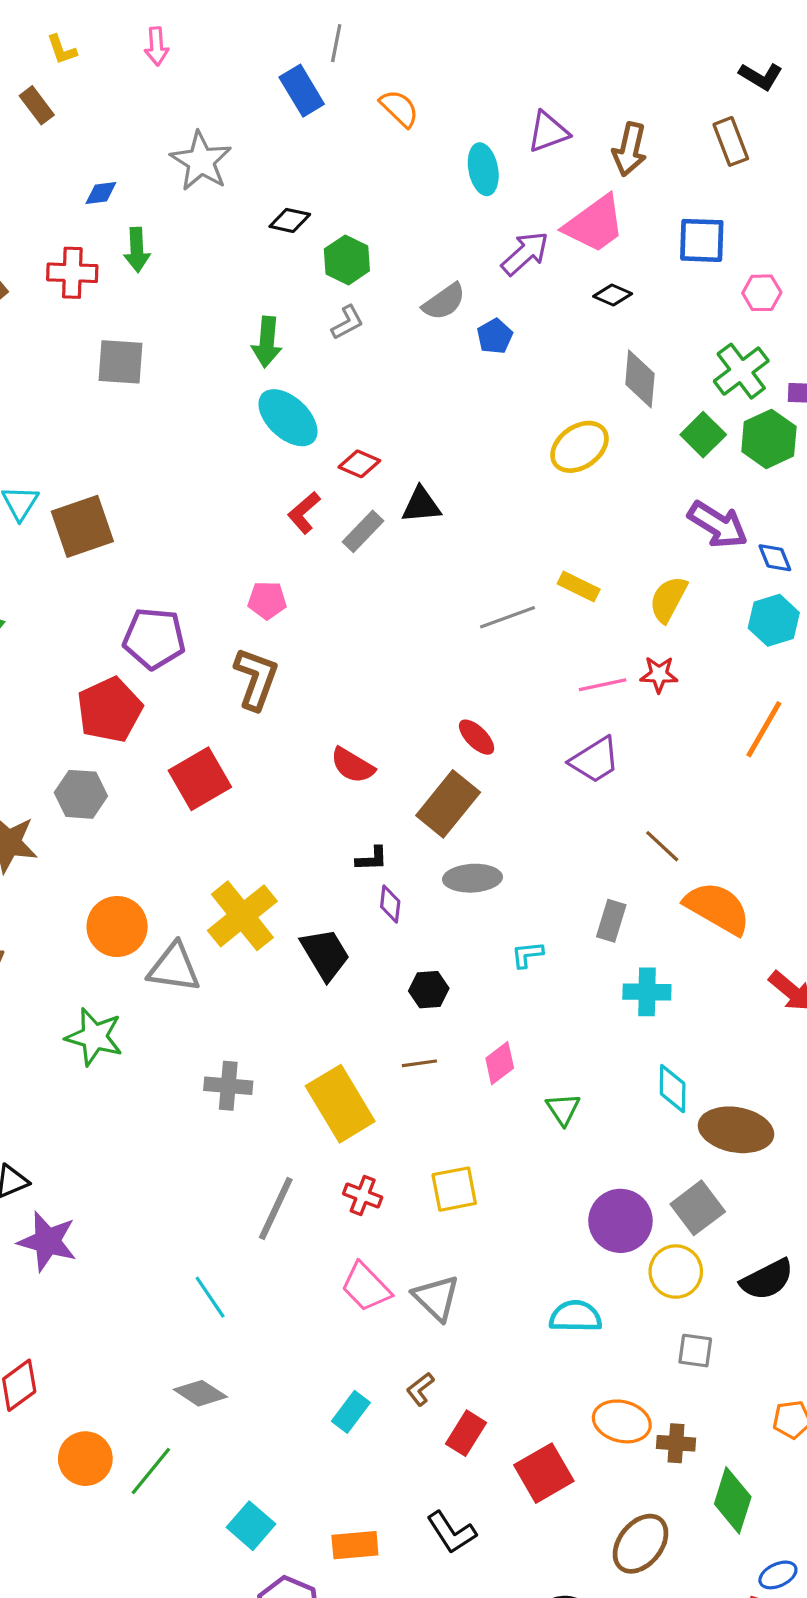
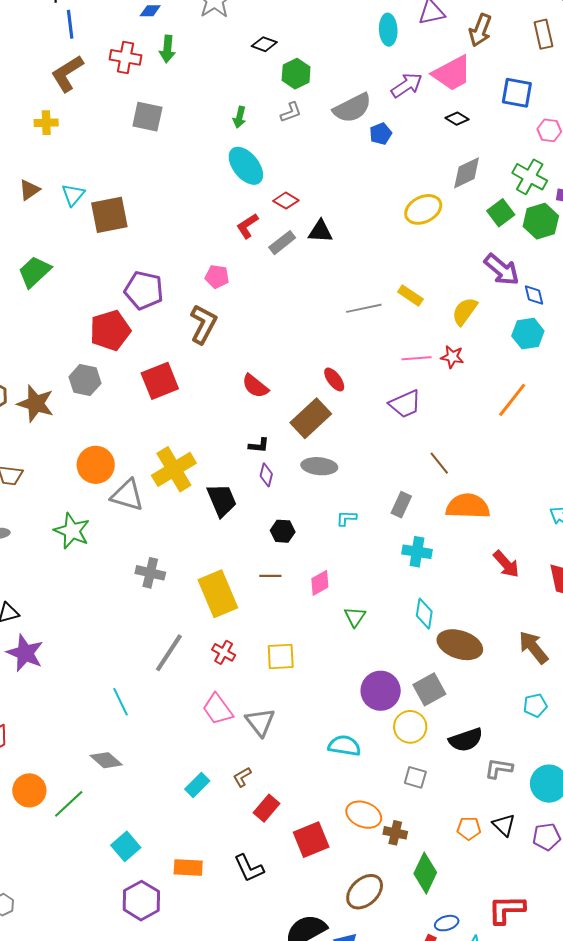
gray semicircle: (444, 302) -> (352, 108), size x1.4
green arrow: (267, 342) -> (239, 117), size x0.7
green cross: (741, 371) -> (530, 177), turned -32
gray diamond: (640, 379) -> (467, 173), turned 51
orange semicircle: (717, 908) -> (468, 506), turned -36

